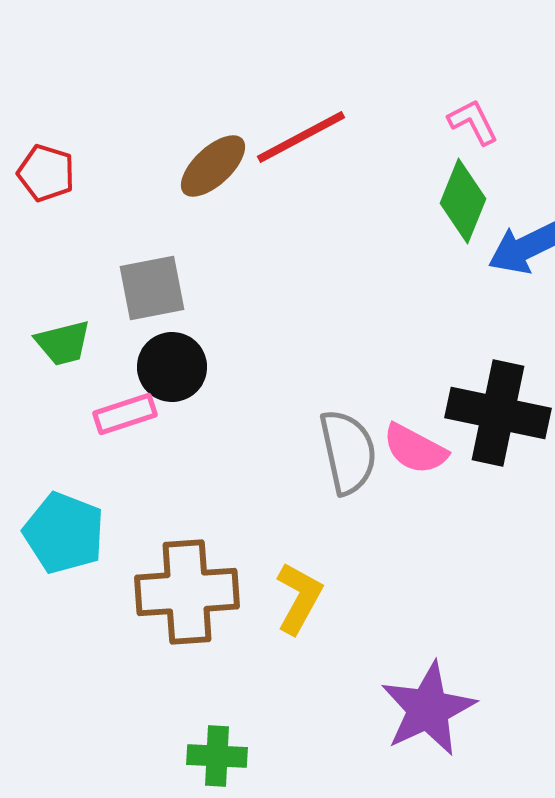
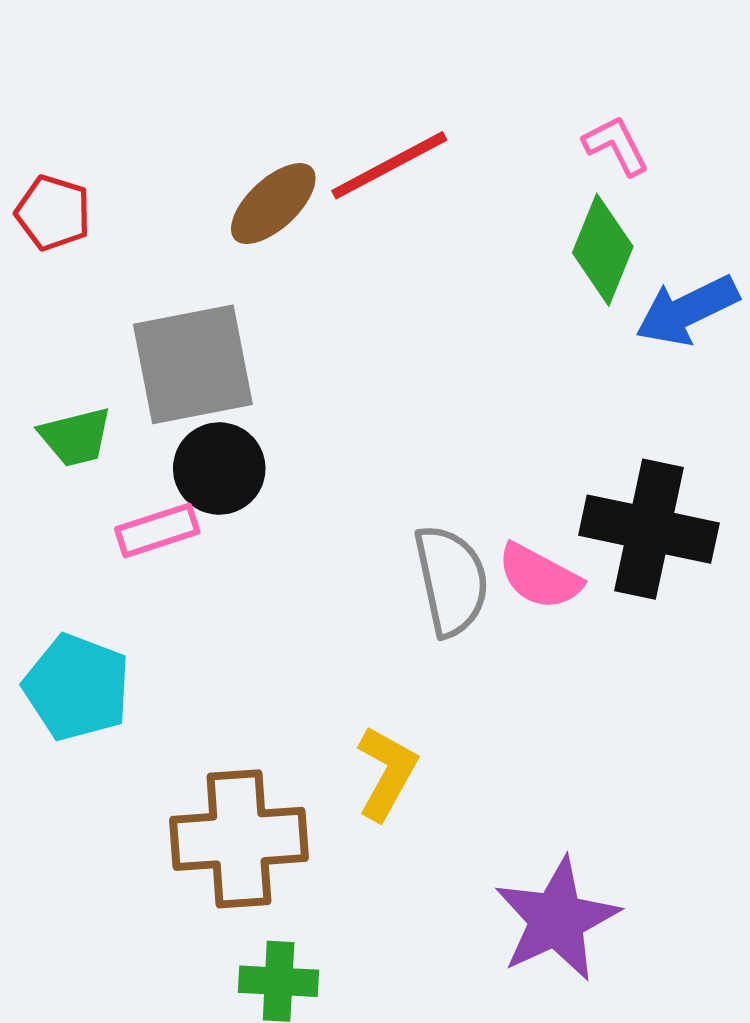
gray square: (152, 288) -> (193, 364), size x1.4
brown cross: (187, 592) -> (239, 839), moved

